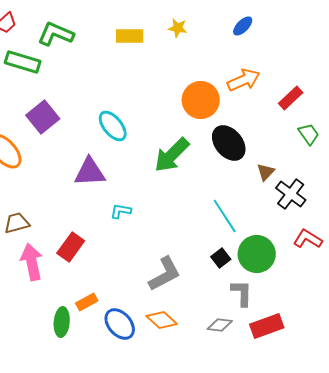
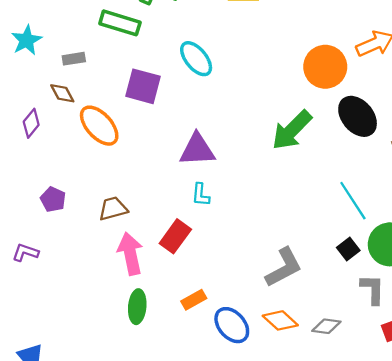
purple square: (43, 117) -> (143, 86), turned -36
cyan ellipse: (113, 126) -> (196, 59), moved
cyan L-shape: (121, 211) -> (201, 195), moved, turned -95
green ellipse: (62, 322) -> (137, 307), moved
gray diamond: (220, 325) -> (326, 326), moved

